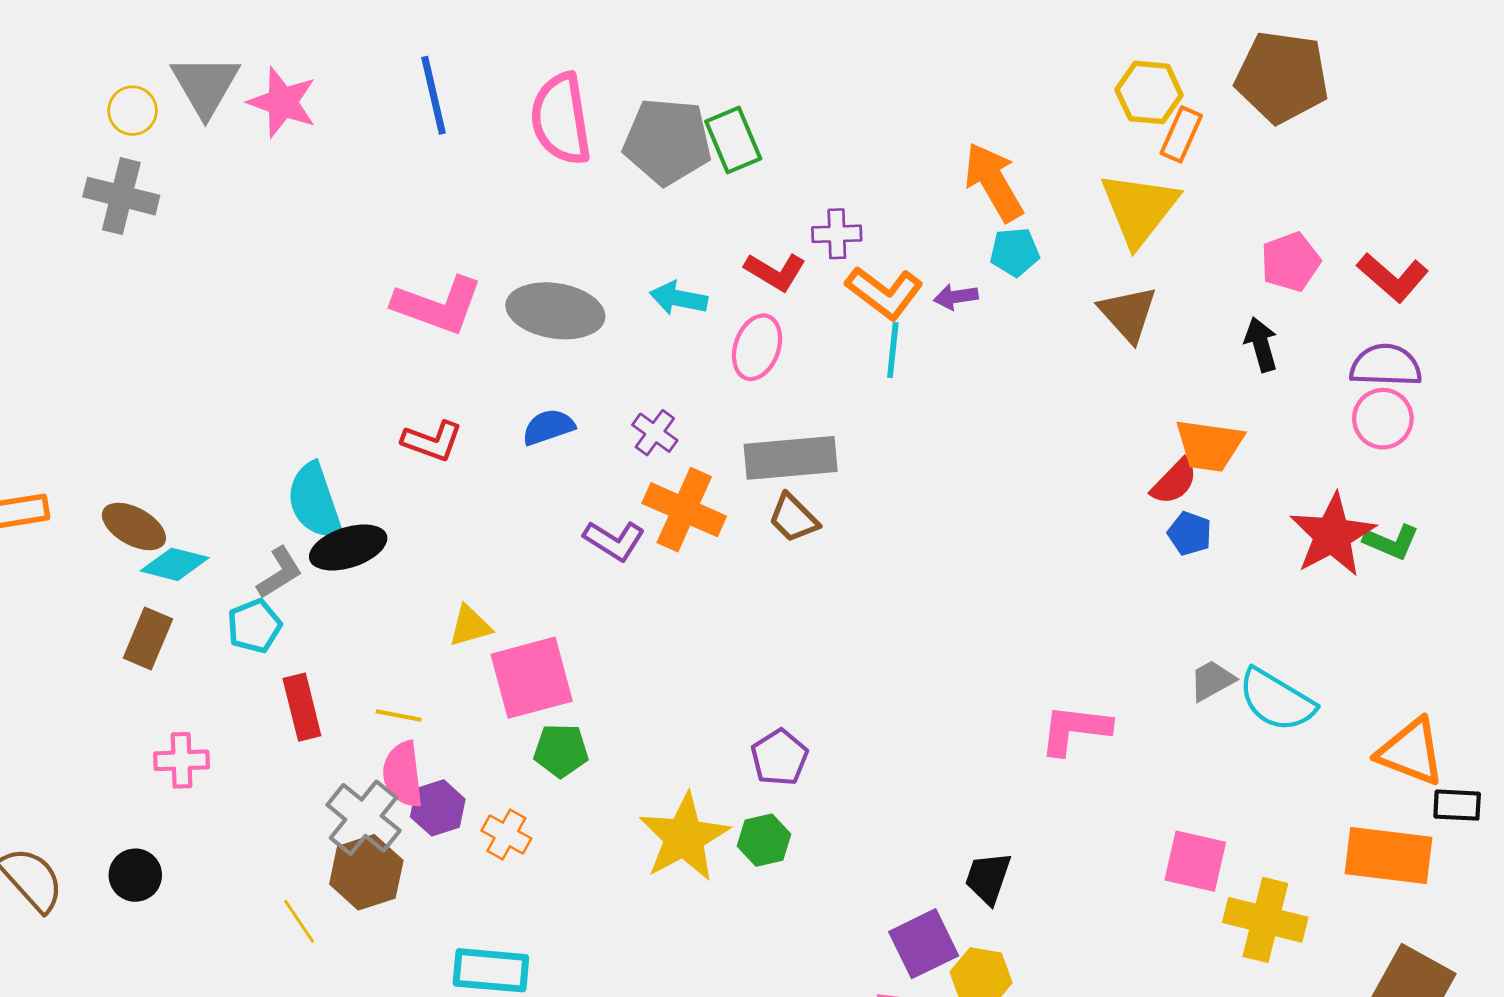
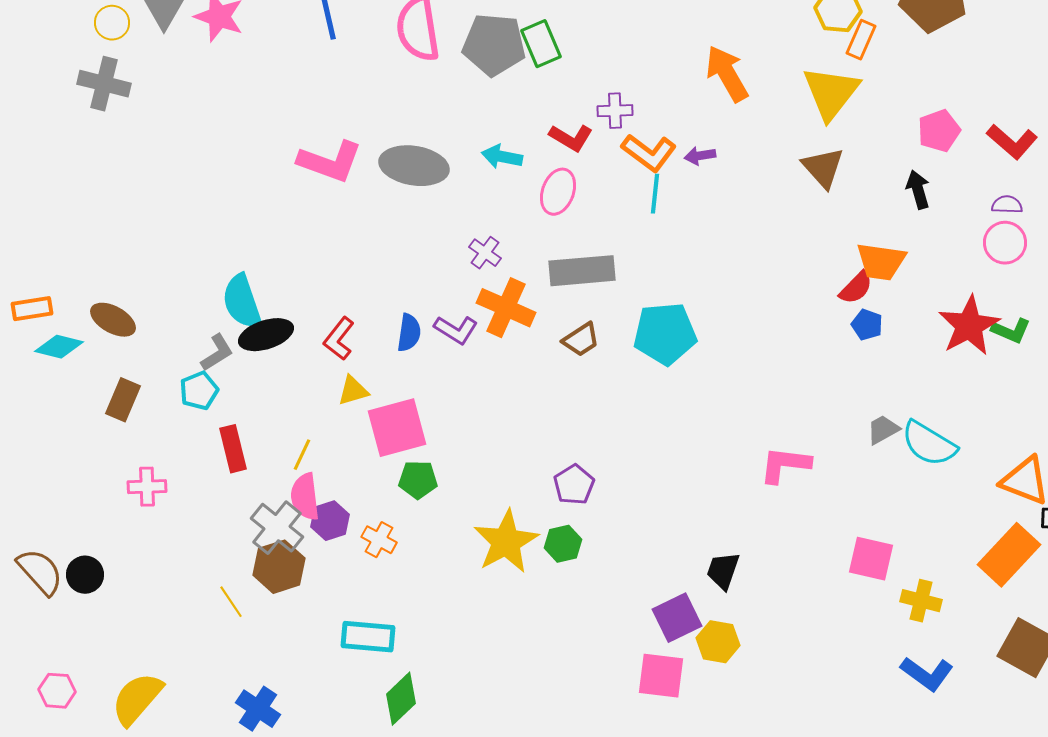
cyan pentagon: (1015, 252) -> (665, 334), moved, size x1.8
purple semicircle: (1386, 365) -> (1007, 205), size x0.6
blue semicircle: (548, 427) -> (409, 333), moved, turned 117
red L-shape: (432, 441) -> (339, 339), moved, turned 108
brown trapezoid: (793, 518) -> (581, 340), moved, turned -78
cyan diamond: (175, 564) -> (59, 347), moved
yellow line: (399, 716) -> (302, 455), turned -76
orange rectangle: (1388, 856) -> (1009, 555), turned -54
black circle: (135, 875) -> (85, 575), moved
yellow cross: (1265, 920) -> (921, 601), size x0.7

